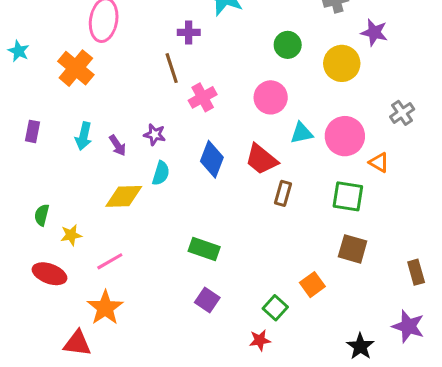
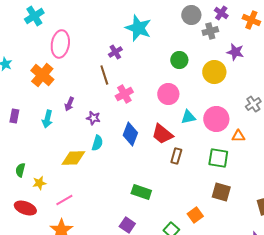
purple cross: (189, 32) -> (115, 52), turned -32
purple arrow: (118, 145) -> (69, 104), moved, turned 56
orange triangle: (379, 162) -> (238, 136), turned -32
green rectangle: (204, 249) -> (141, 192), moved

